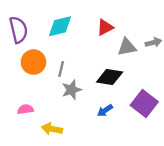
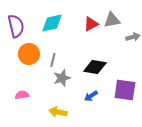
gray triangle: (127, 47) -> (112, 20), moved
purple square: (144, 104) -> (125, 90), turned -30
yellow arrow: (52, 129) -> (58, 112), moved

